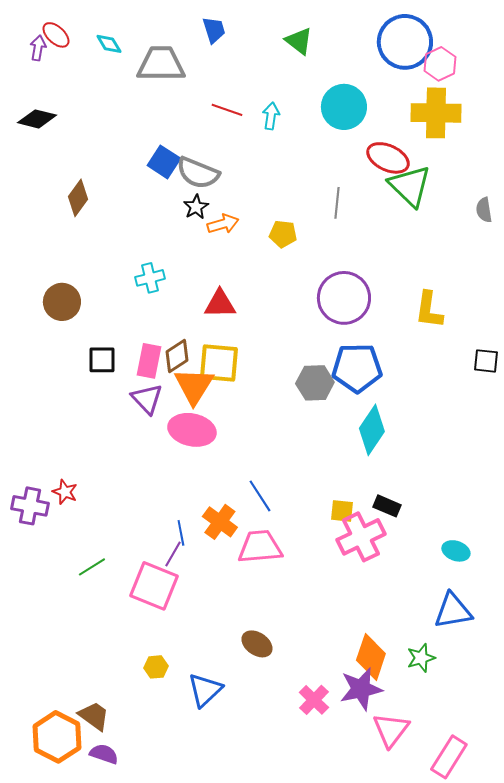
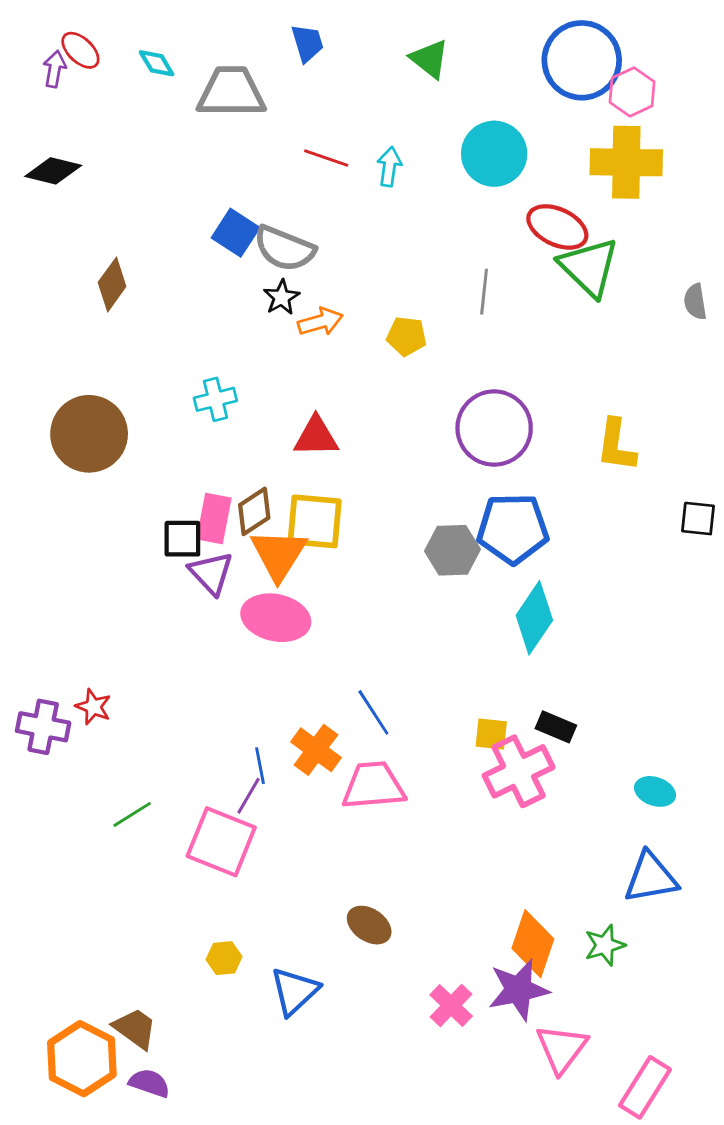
brown circle: (62, 302) -> (89, 434), size x1.4
black square: (102, 360) -> (182, 539), moved

